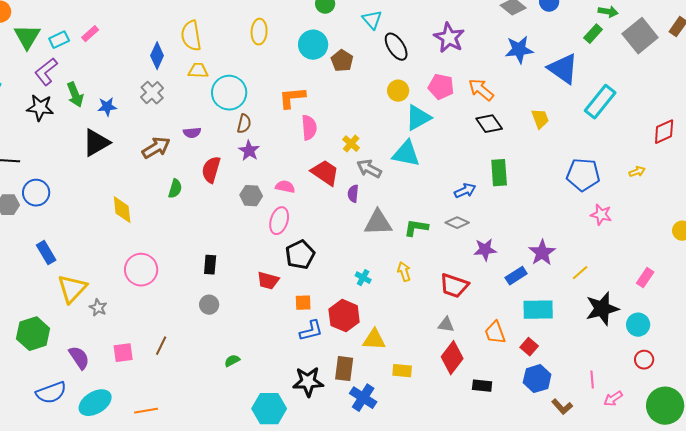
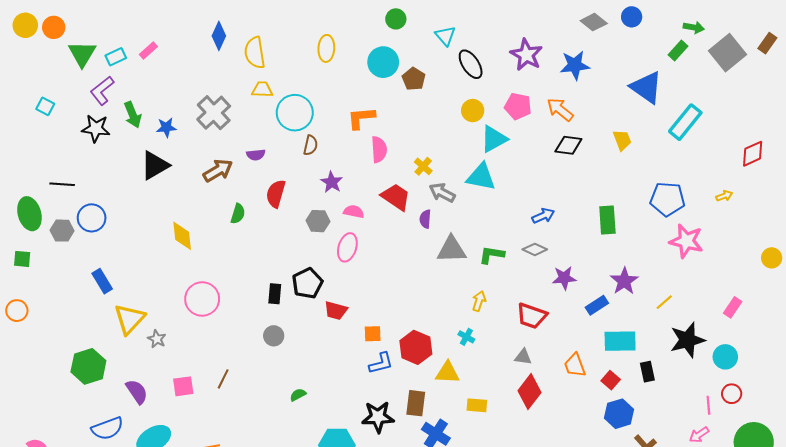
blue star: (519, 50) -> (575, 65), moved
blue diamond: (157, 56) -> (219, 36), moved
gray cross: (152, 93) -> (214, 113), size x1.4
black diamond: (489, 124) -> (568, 145), turned -48
purple star: (249, 151) -> (332, 182), moved
green rectangle: (499, 173) -> (607, 220), moved
pink star: (601, 215) -> (686, 241), size x1.5
black pentagon: (300, 255) -> (307, 283), moved
yellow arrow: (404, 272) -> (479, 301), turned 36
cyan cross: (363, 278) -> (466, 337), moved
pink line: (592, 380) -> (708, 405), moved
black rectangle: (482, 386) -> (647, 372), moved, turned 72

